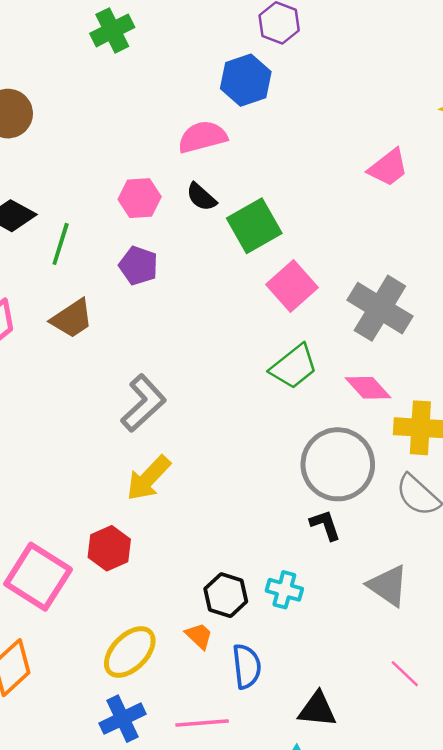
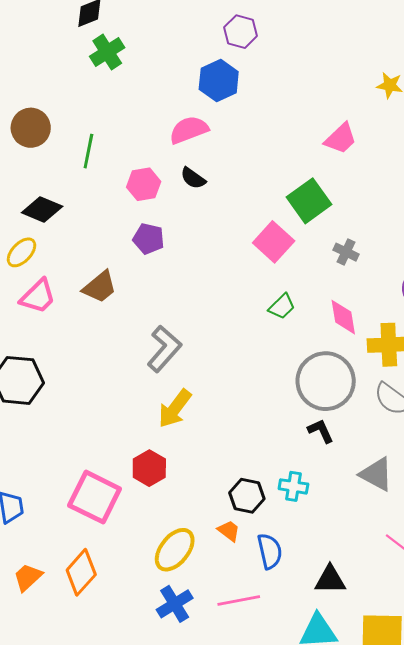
green square: (254, 226) -> (309, 201), moved
green line: (61, 244) -> (88, 151), moved
gray cross: (380, 308) -> (346, 252), size x0.5
green trapezoid: (294, 367) -> (282, 306), size x0.7
pink diamond: (368, 388) -> (343, 317), turned 39

